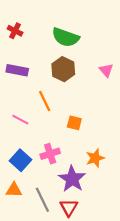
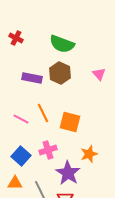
purple rectangle: (17, 70) -> (32, 78), moved
orange line: (45, 101) -> (43, 113), moved
orange square: (74, 123) -> (70, 122), size x1.5

